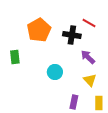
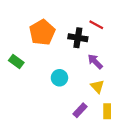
green rectangle: (15, 57) -> (16, 62), turned -48
purple rectangle: (74, 102) -> (80, 110), turned 32

